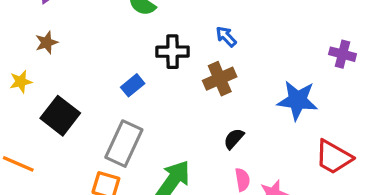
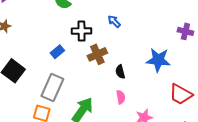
brown cross: (220, 79) -> (97, 54), moved
black semicircle: (234, 139) -> (120, 72), moved, turned -56
pink semicircle: (242, 180) -> (121, 97), moved

